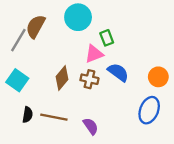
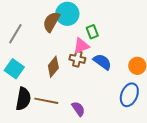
brown semicircle: (36, 26) -> (51, 22), moved
brown cross: (89, 79) -> (77, 59), moved
black semicircle: (28, 115) -> (23, 99), size x1.6

